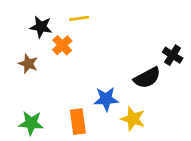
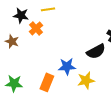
yellow star: (133, 119) -> (86, 80), turned -30
orange rectangle: (78, 122) -> (47, 82), turned 30

